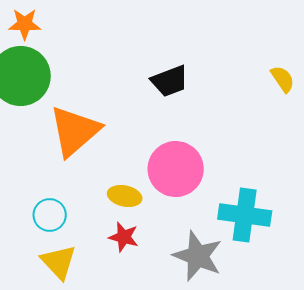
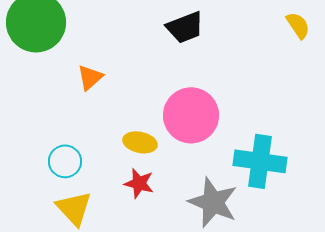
orange triangle: (75, 131) -> (90, 77), size x0.5

